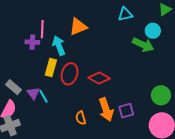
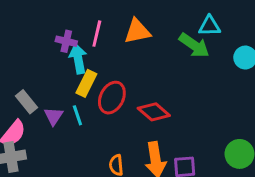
pink line: (42, 29) -> (97, 34), moved
green arrow: (143, 45) -> (194, 45), moved
cyan arrow: (59, 46) -> (78, 59), moved
cyan line: (44, 96) -> (77, 115), moved

